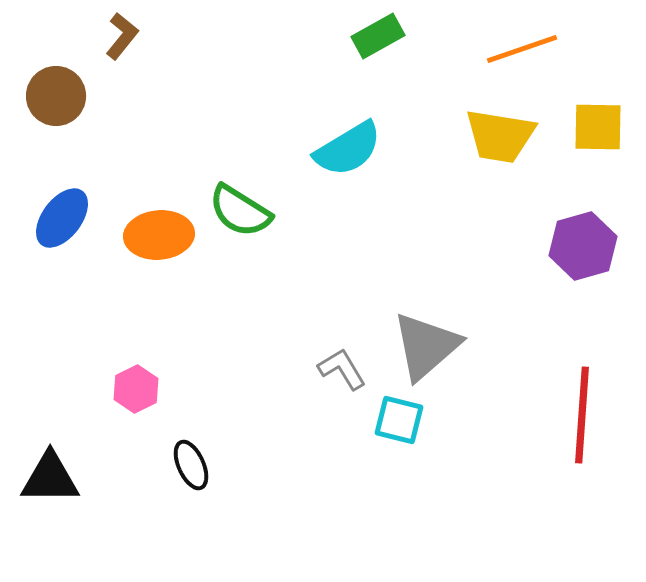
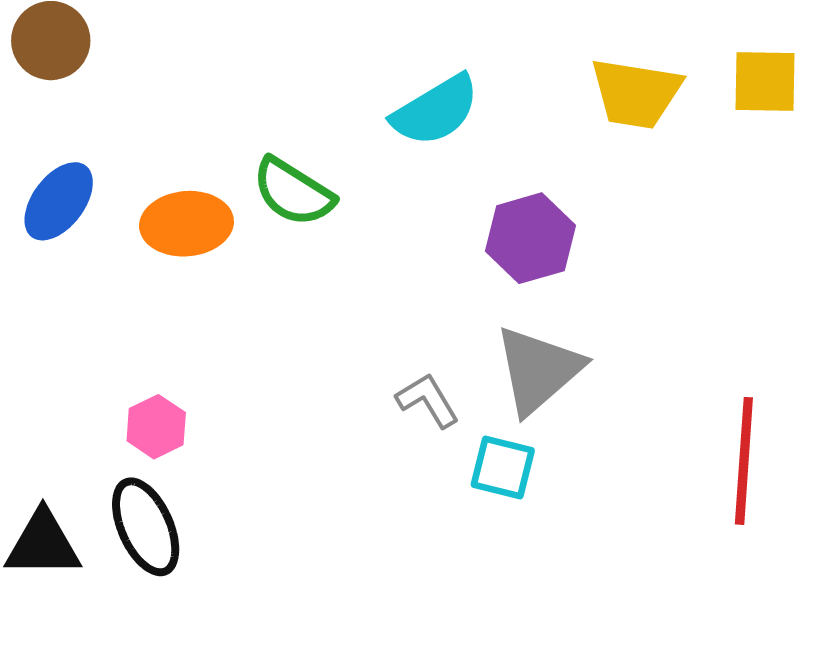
purple hexagon: (583, 246) -> (530, 238), moved
black ellipse: (191, 465) -> (146, 527), moved, size x1.5

